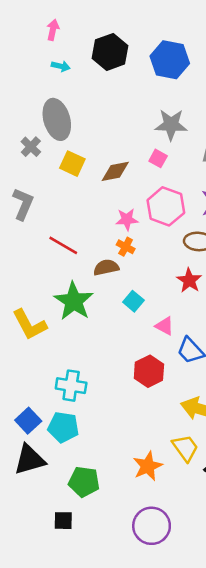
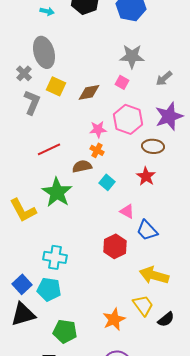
gray L-shape: (23, 204) -> (32, 102), moved
red line: (63, 245) -> (49, 149), turned -55
cyan square: (133, 301) -> (107, 182), moved

